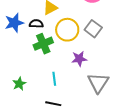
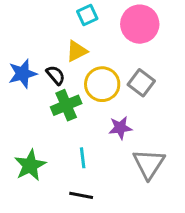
black semicircle: (36, 24) -> (56, 75), turned 48
green star: (19, 84) -> (30, 165), size x1.5

